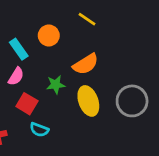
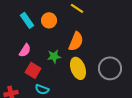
cyan rectangle: (19, 49) -> (27, 20), moved
orange semicircle: (86, 64) -> (76, 41), turned -36

